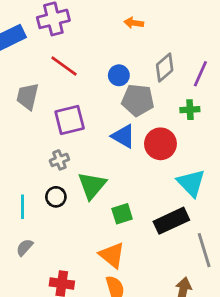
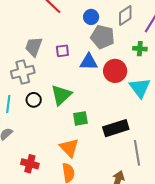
gray trapezoid: (28, 96) -> (34, 47), moved
purple square: (70, 120) -> (62, 51), moved, size x0.6
blue triangle: (123, 136) -> (89, 62), turned -36
gray cross: (59, 160) -> (23, 72), moved, size x1.6
cyan triangle: (191, 183) -> (140, 88), moved

